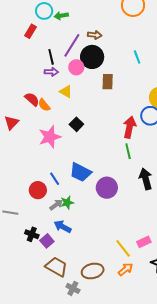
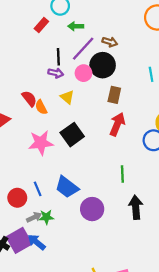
green arrow: (61, 16) -> (76, 26), moved
black square: (76, 124) -> (72, 135), size x1.5
red arrow: (130, 127) -> (117, 124), moved
purple square: (47, 241) -> (19, 240), moved, size x1.6

